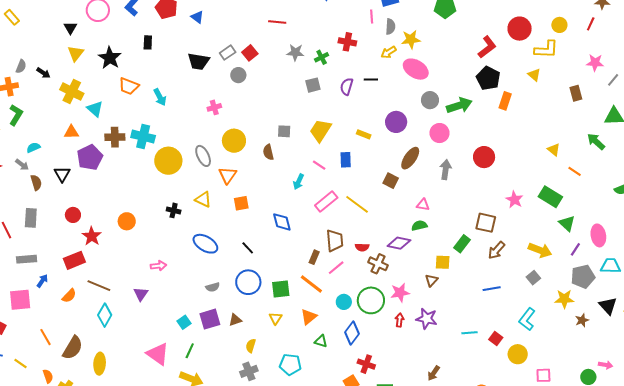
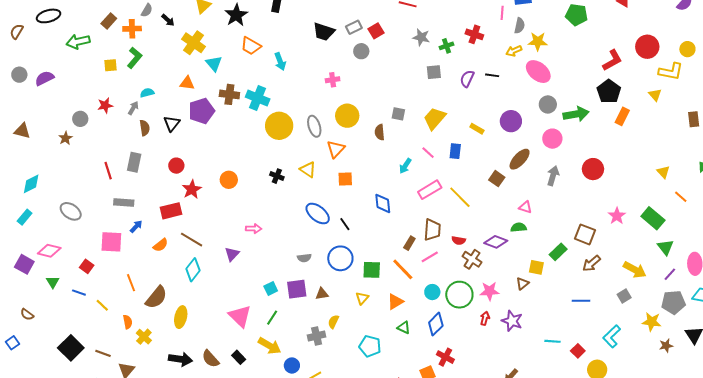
gray arrow: (22, 165) -> (133, 108), turned -104
blue ellipse: (205, 244) -> (318, 214), moved
gray cross: (249, 371) -> (317, 336), moved

